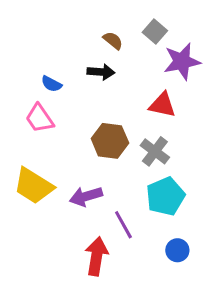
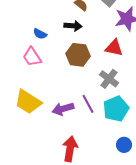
brown hexagon: (110, 141) -> (78, 55), moved
purple line: (123, 225) -> (88, 104), moved

